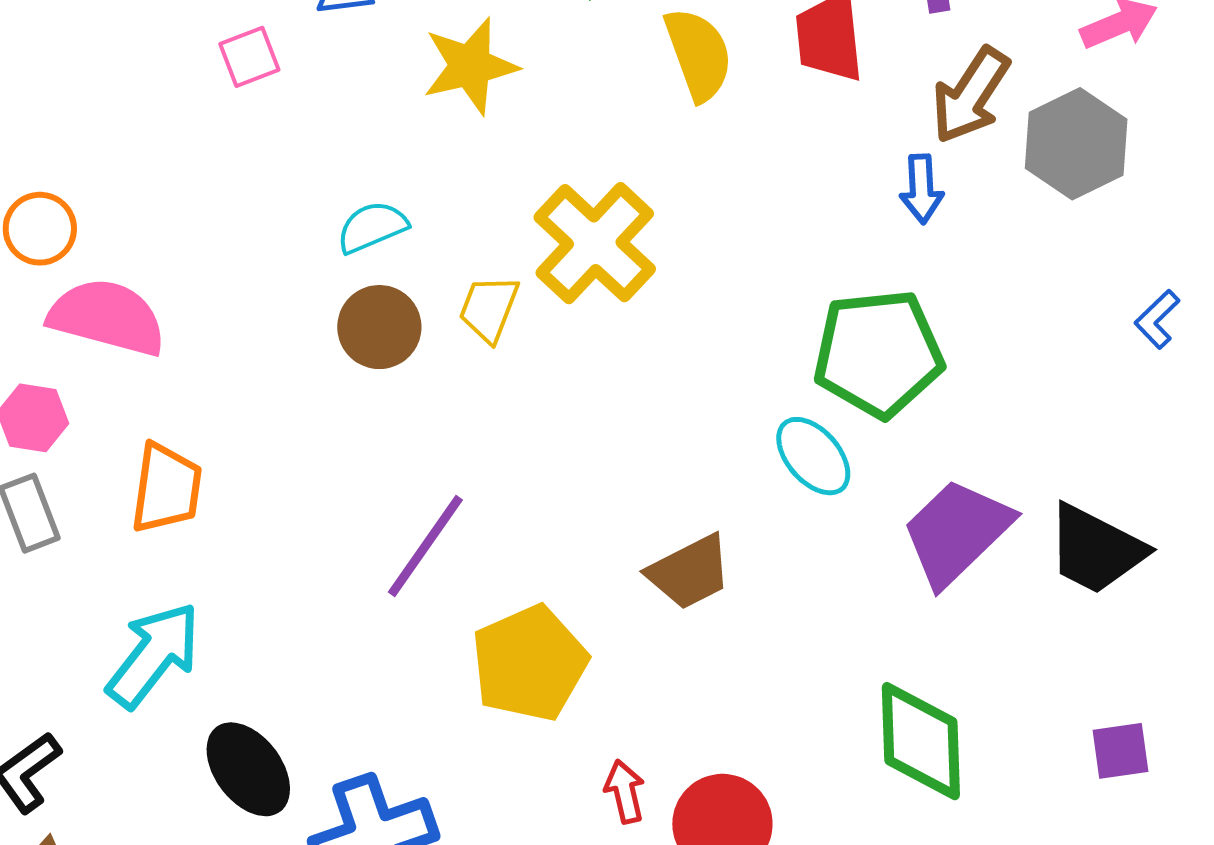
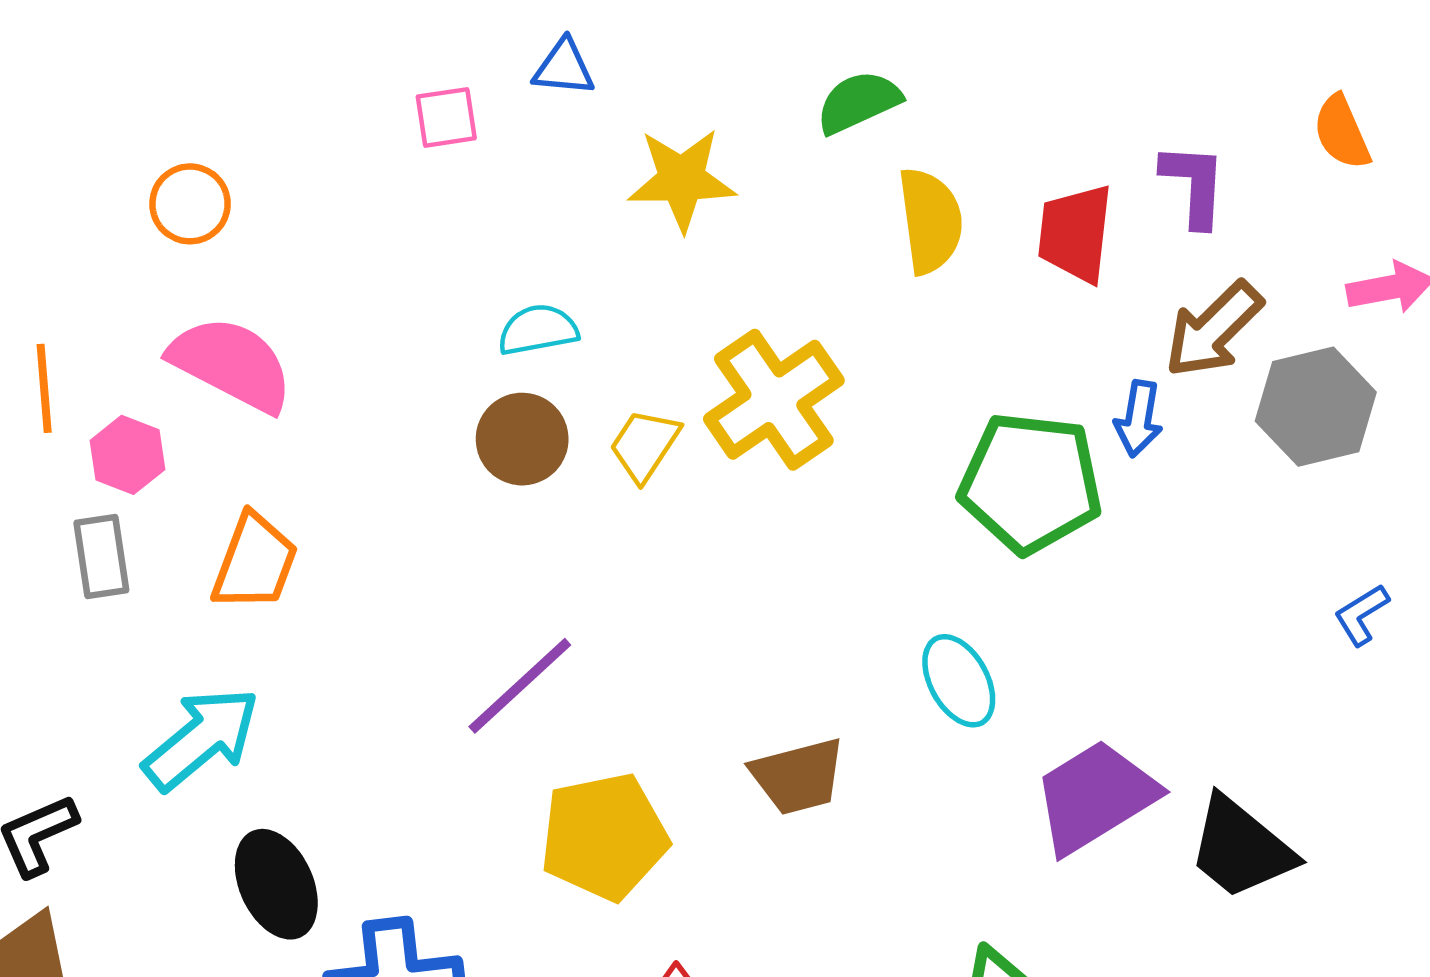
orange circle: (40, 229) -> (190, 204), moved
green pentagon: (878, 353) -> (1031, 483), moved

